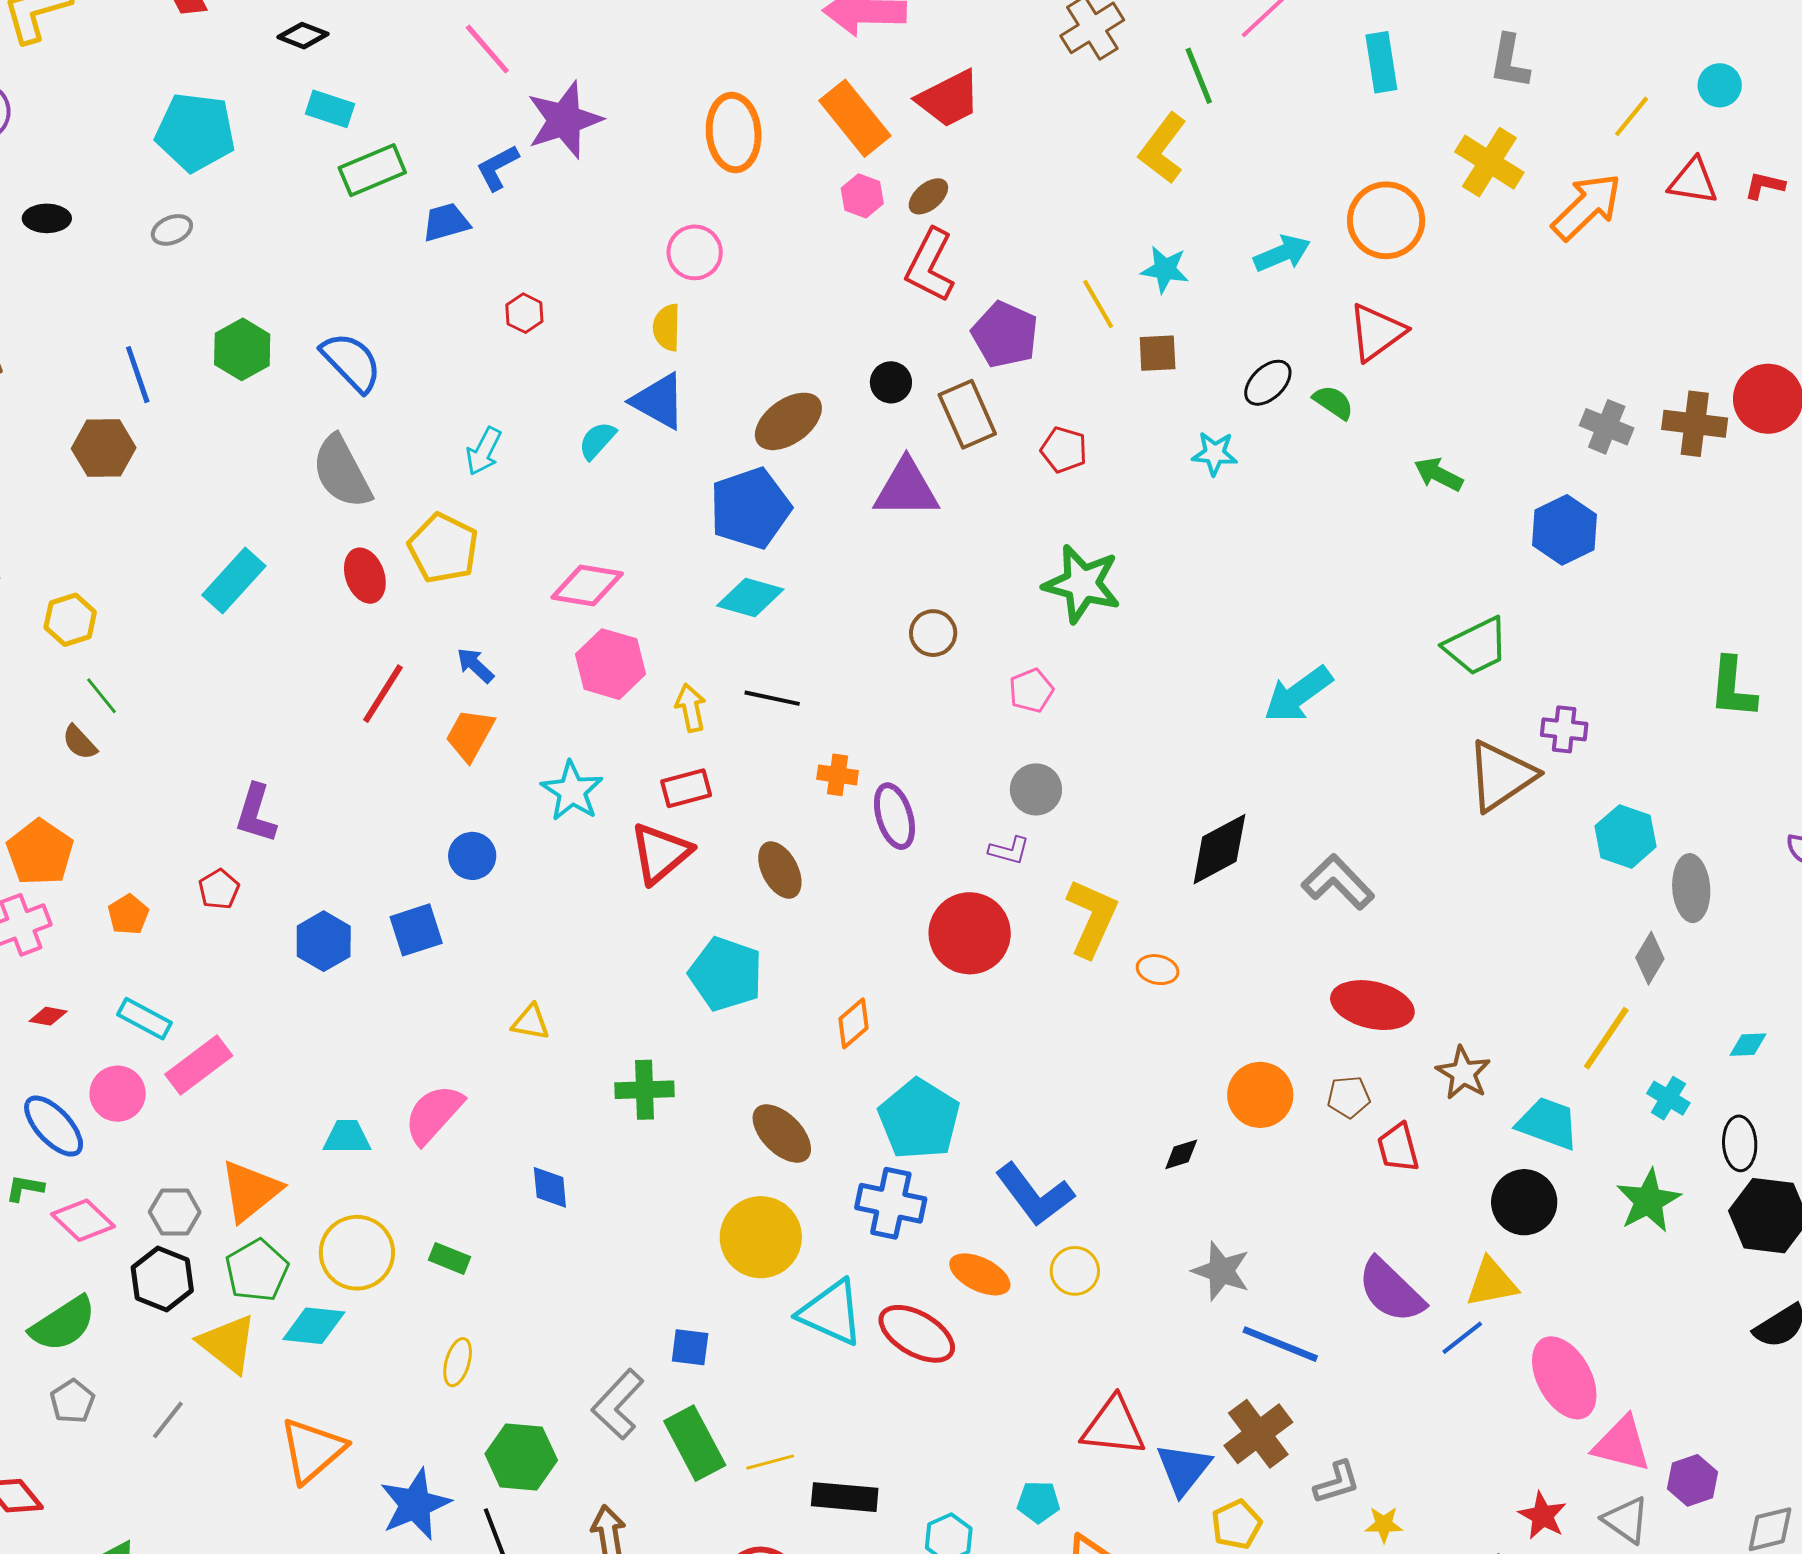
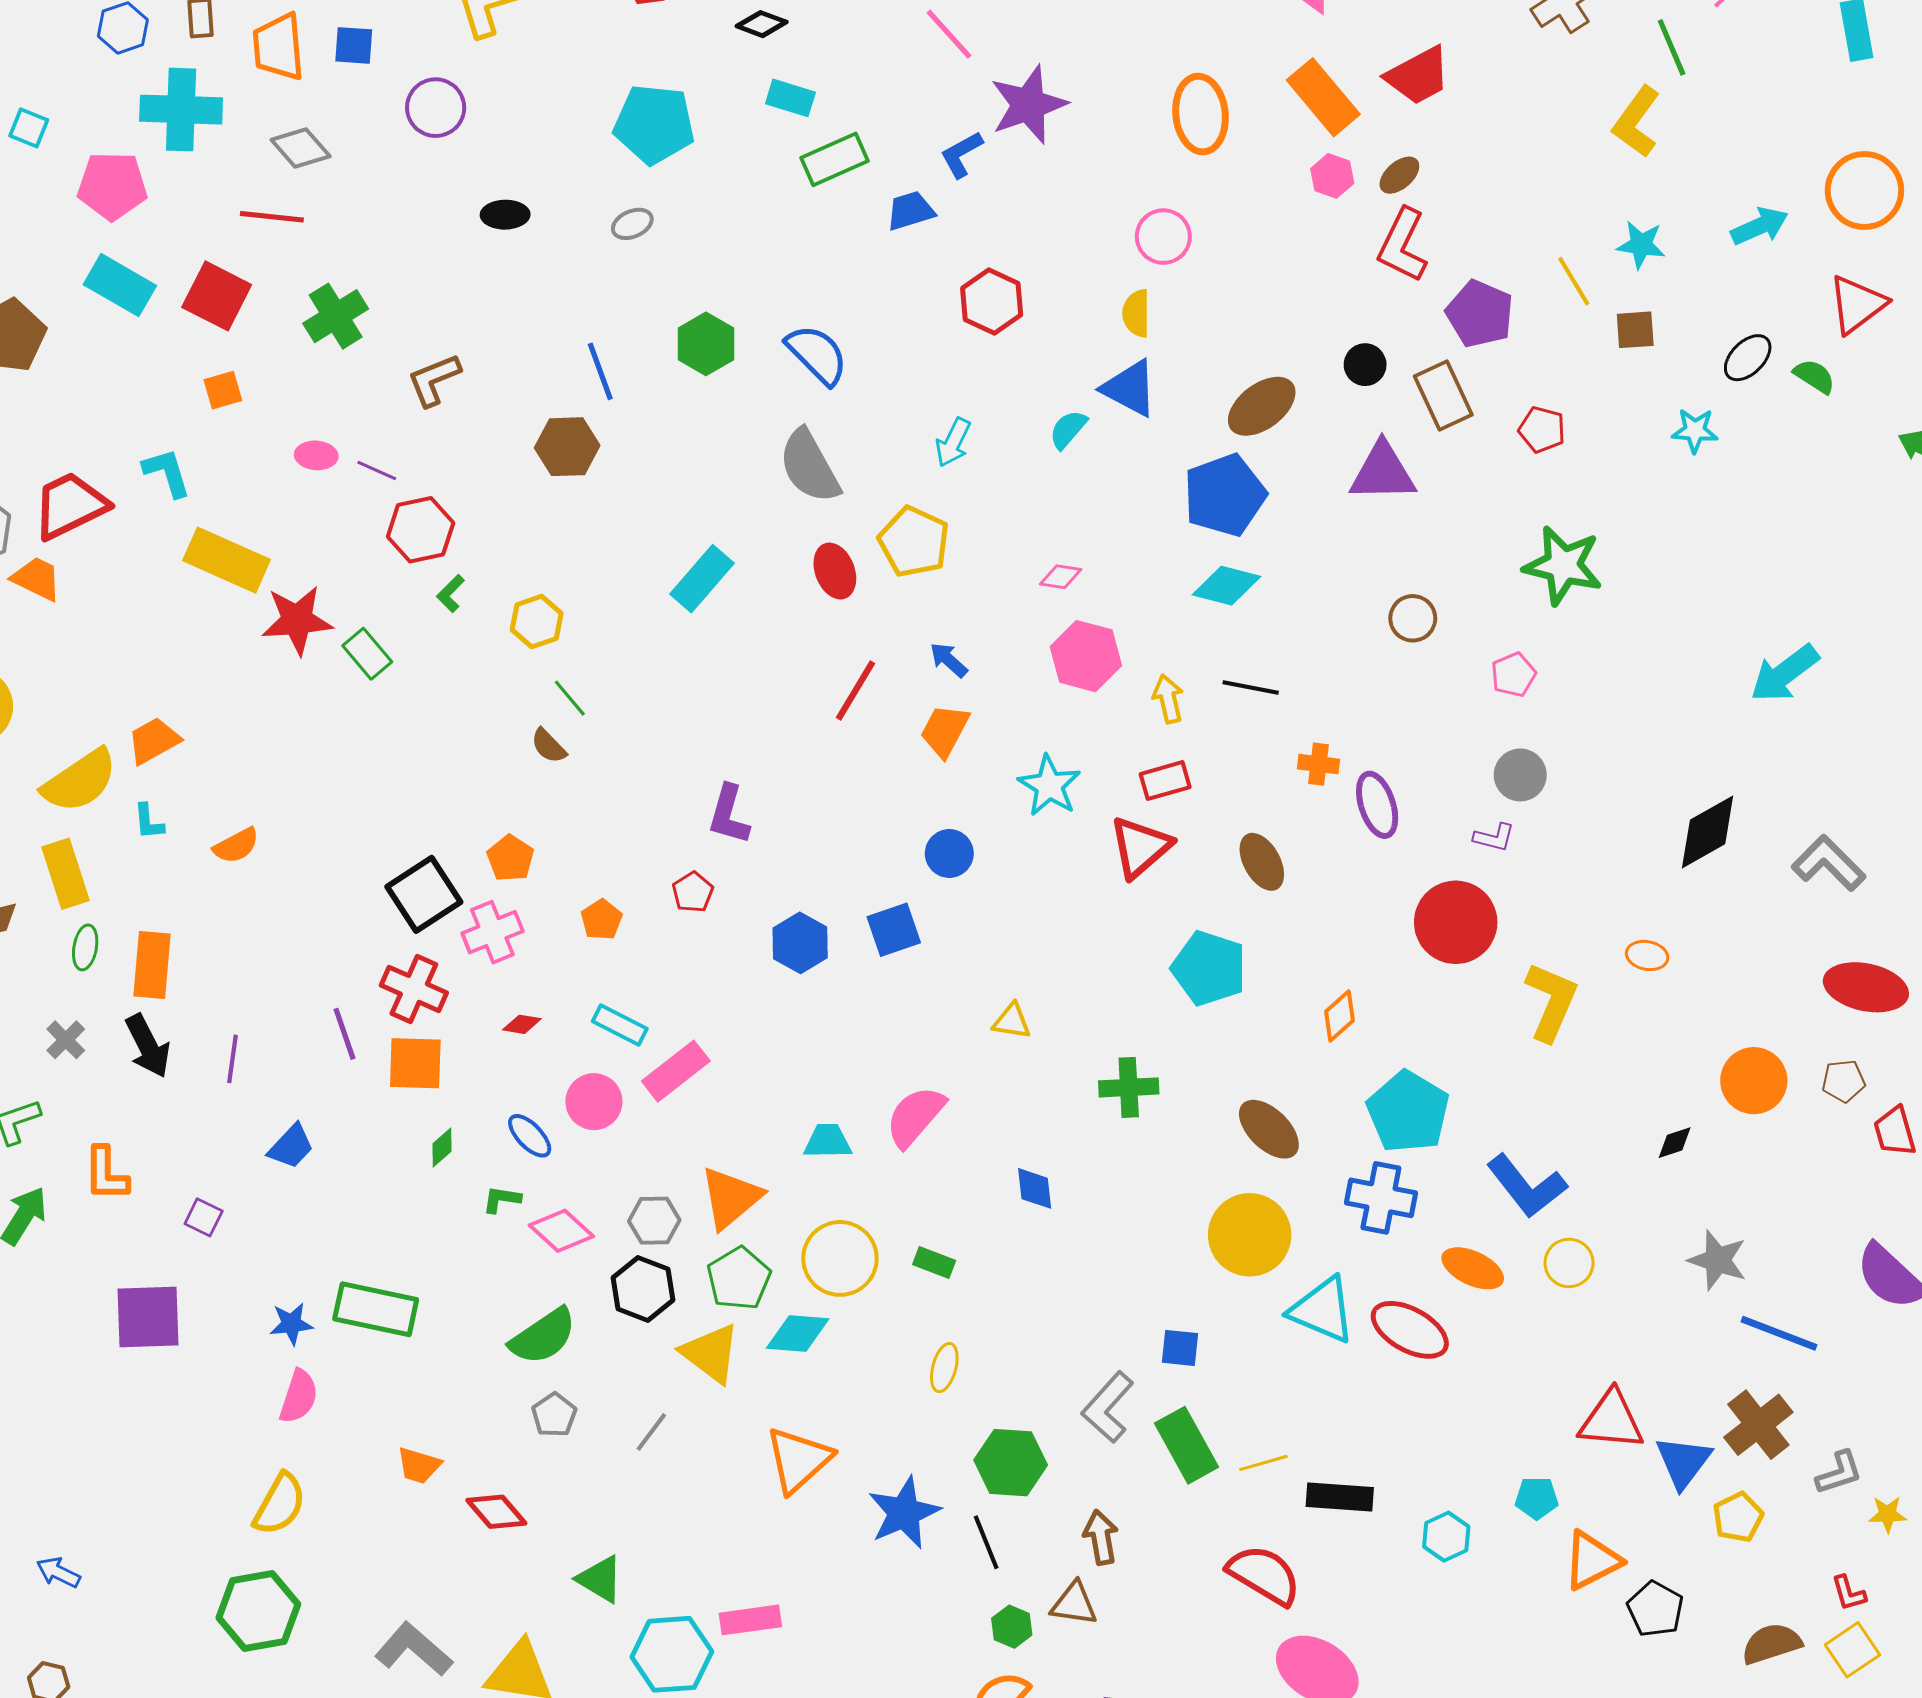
red hexagon: (524, 313) -> (992, 302), size x1.6
pink diamond: (587, 585) -> (1061, 577), size x0.6
orange pentagon: (40, 852) -> (510, 858), size x0.7
yellow L-shape: (1092, 918) -> (1551, 1002), moved
blue ellipse: (54, 1126) -> (530, 1136), size x0.7

